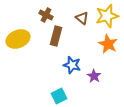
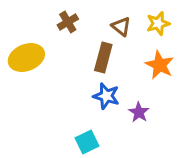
brown cross: (46, 15) -> (68, 22), turned 32
yellow star: (107, 16) -> (158, 23), size x0.7
brown rectangle: (56, 36) -> (103, 58), moved

